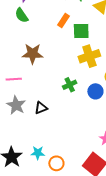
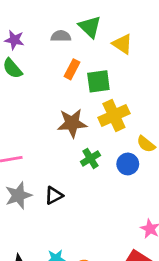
brown star: (33, 54) -> (72, 123), moved
gray star: (16, 105) -> (18, 195), turned 30

